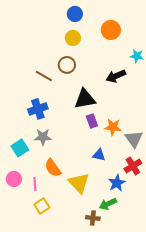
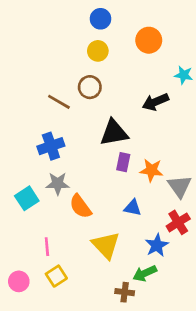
purple rectangle: (92, 121) -> (123, 162), turned 32
orange semicircle: (53, 168) -> (80, 206), moved
pink circle: (14, 179) -> (19, 281), moved

